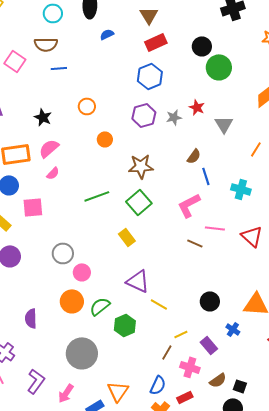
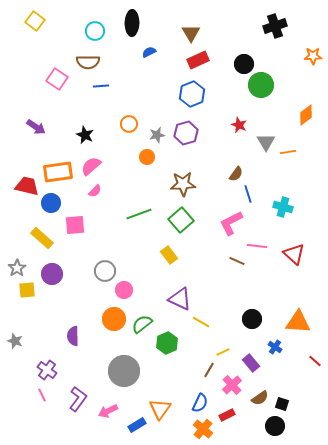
gray star: (174, 117) -> (157, 135), moved
orange line: (256, 149) -> (288, 152), moved, turned 49
pink cross: (190, 367) -> (232, 385), turned 30
pink arrow: (66, 393) -> (108, 411), turned 30

